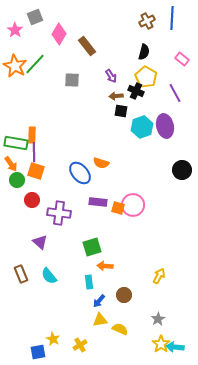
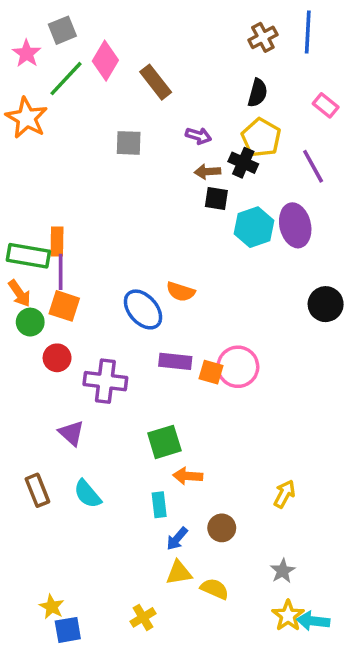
green line: (35, 64) -> (66, 79), moved
purple arrow: (111, 76) -> (198, 136), turned -40
yellow star: (53, 339) -> (52, 607), moved

